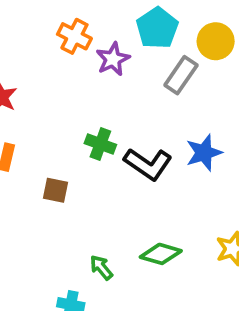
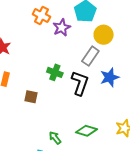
yellow circle: (216, 41) -> (104, 35), moved
gray rectangle: (181, 75) -> (90, 56), moved
black L-shape: (148, 164) -> (80, 83), turned -105

